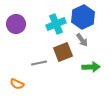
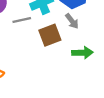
gray line: (39, 63) -> (22, 20), moved

